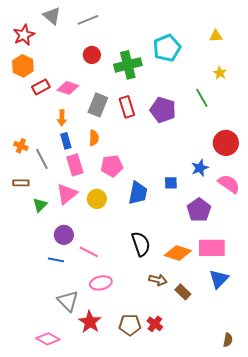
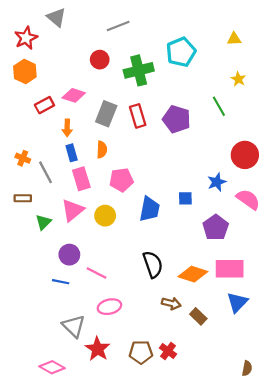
gray line: (88, 20) -> (118, 26), moved
red rectangle: (41, 87) -> (44, 105), moved

